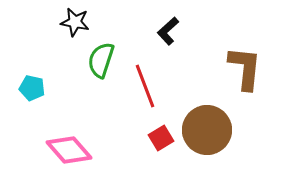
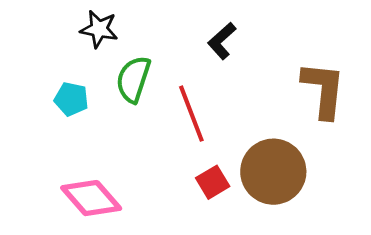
cyan pentagon: (32, 88) -> (71, 99), moved

